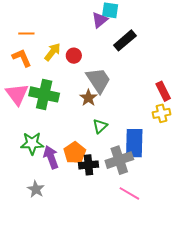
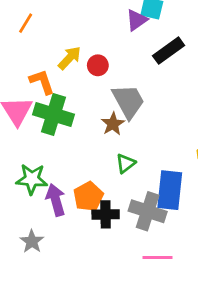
orange line: (26, 33) -> (26, 23), moved, turned -63
orange L-shape: (22, 58) -> (42, 82), moved
gray cross: (119, 160) -> (148, 211), turned 32
pink line: (129, 193) -> (157, 258), turned -35

